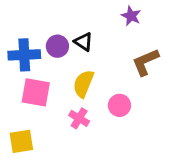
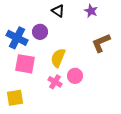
black triangle: (83, 42) -> (58, 11), moved
blue cross: (24, 55) -> (17, 38), turned 30
pink circle: (119, 105) -> (75, 76), moved

